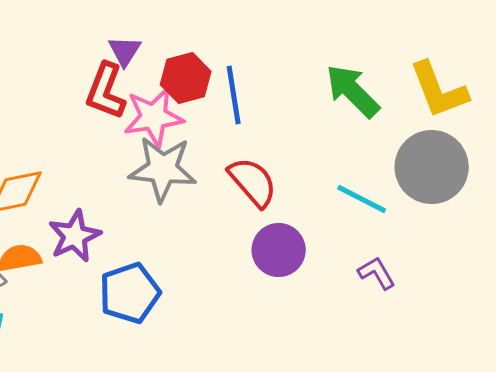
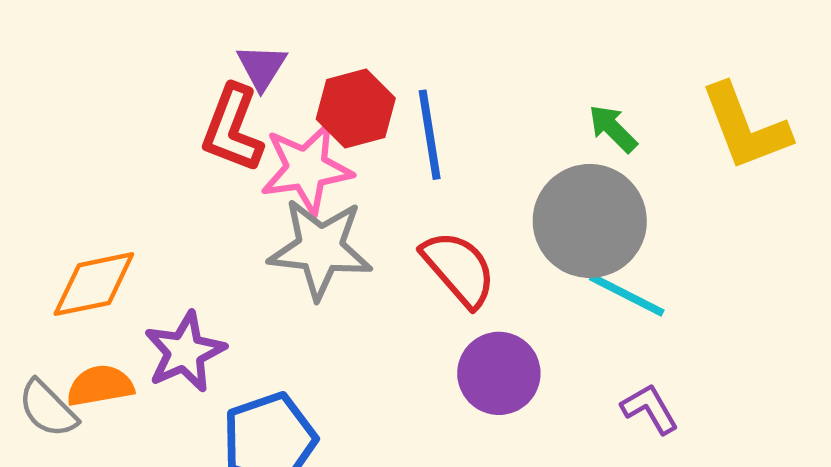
green arrow: (353, 91) -> (613, 129), size x0.6
gray circle: (432, 167) -> (590, 221), moved

